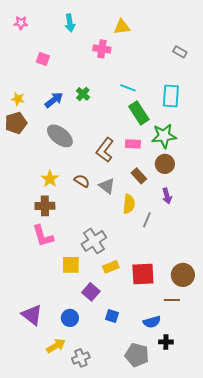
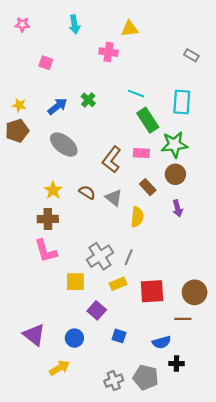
gray line: (147, 220) -> (129, 257), moved
gray cross: (81, 358) -> (114, 381), moved

